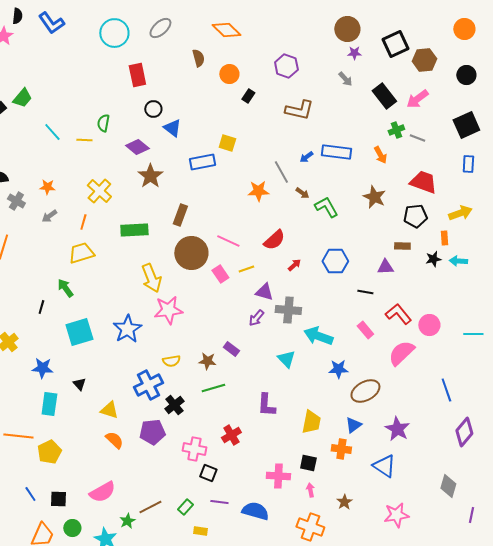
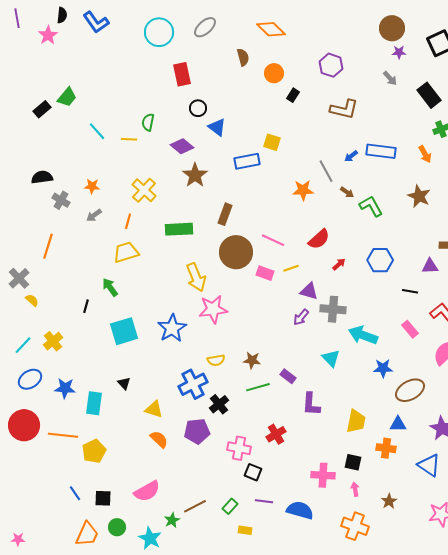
pink rectangle: (220, 274) -> (265, 273), turned -36
purple rectangle: (231, 349) -> (288, 376), moved
blue star: (42, 368) -> (65, 388), moved
blue triangle: (353, 425) -> (398, 424), turned 36

